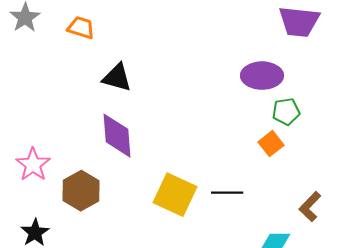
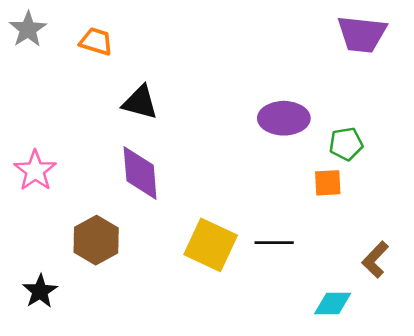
purple ellipse: (262, 76) -> (284, 118), moved
orange square: (271, 144) -> (328, 183), turned 35
pink star: (33, 165) -> (35, 171), moved

